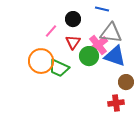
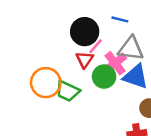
black circle: (73, 19) -> (85, 32), size x1.5
pink line: (51, 31) -> (96, 46), moved

